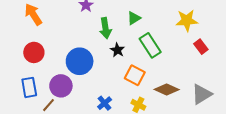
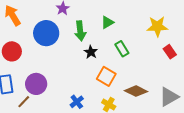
green rectangle: (150, 45) -> (122, 49), size x0.7
blue circle: (80, 61) -> (46, 33), moved

